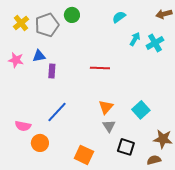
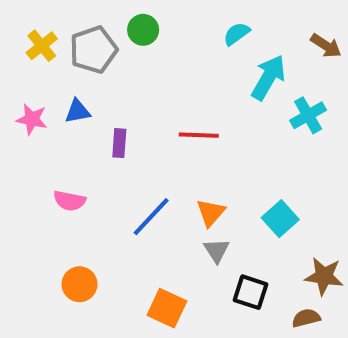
brown arrow: (164, 14) -> (326, 46), moved, turned -133
cyan arrow: (135, 39) -> (268, 78), size x1.6
cyan cross: (155, 43) -> (308, 115), moved
purple rectangle: (52, 71) -> (119, 143), moved
blue line: (57, 112) -> (151, 217), moved
pink semicircle: (23, 126) -> (70, 201), moved

